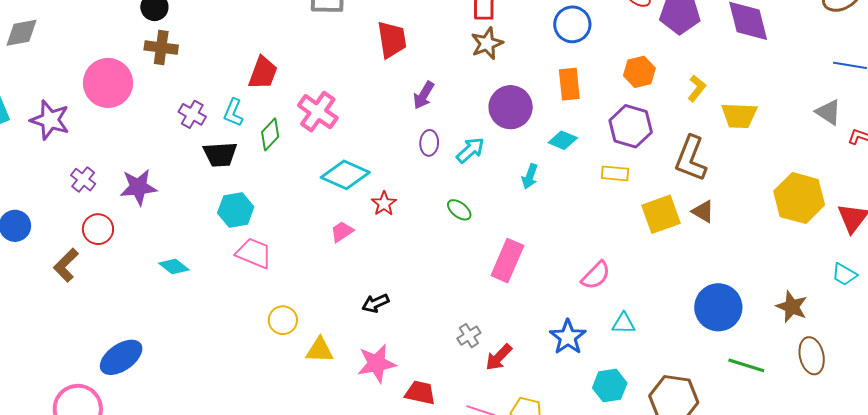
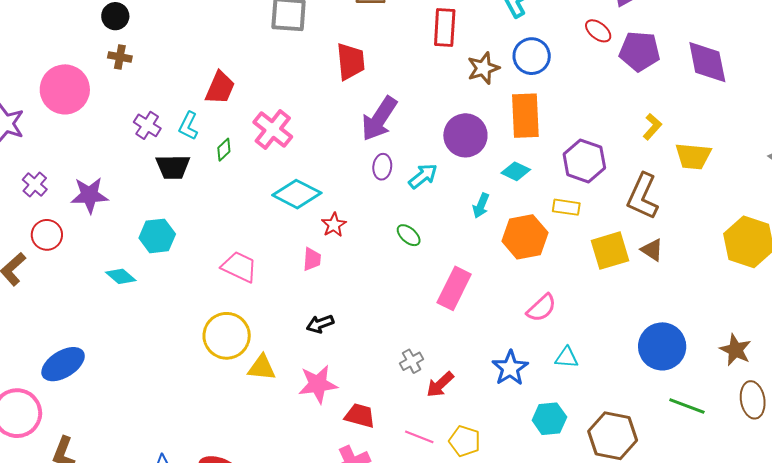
brown star: (487, 43) -> (483, 68), moved
brown cross: (161, 48) -> (120, 57), size x0.7
orange hexagon: (639, 72) -> (525, 237), moved, size x1.4
orange rectangle: (569, 84) -> (525, 116), size x1.4
purple arrow: (424, 95) -> (379, 119), size x1.6
green diamond: (270, 134) -> (224, 150), size x0.7
cyan hexagon: (236, 210) -> (157, 236), moved
pink trapezoid: (342, 232) -> (312, 259), moved, turned 125
pink trapezoid: (254, 253) -> (239, 267), moved
yellow circle: (283, 320) -> (227, 336), size x1.6

